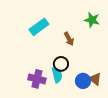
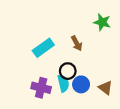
cyan rectangle: (39, 27) -> (43, 48), moved
blue circle: (83, 81) -> (81, 84), moved

